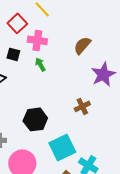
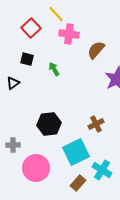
pink cross: (37, 40) -> (69, 34), moved
brown cross: (82, 106) -> (96, 124), moved

